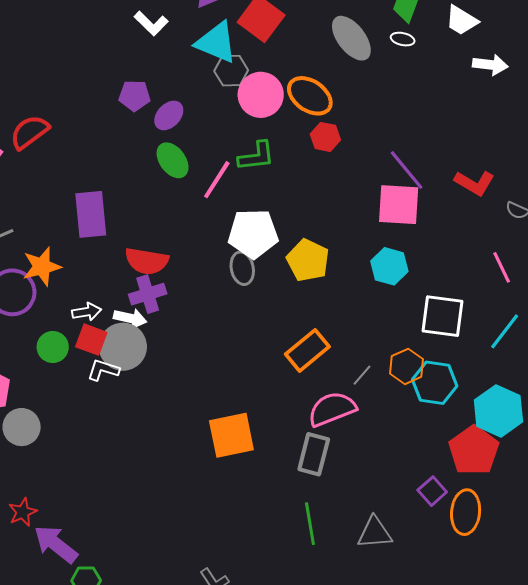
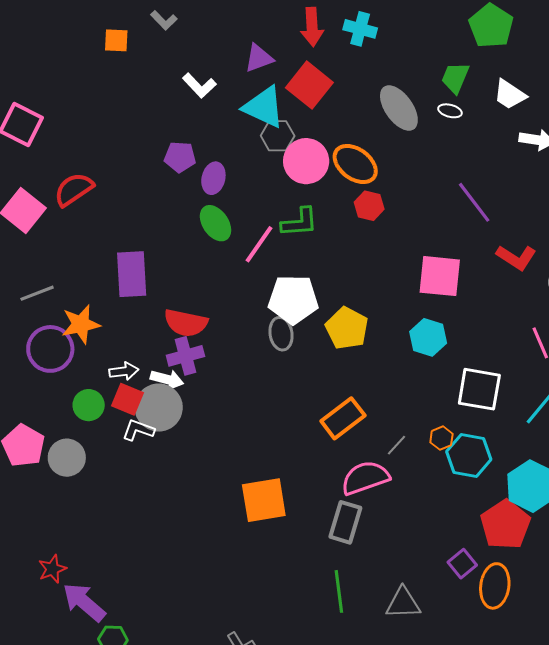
purple ellipse: (169, 115) -> (213, 178), turned -32
purple line: (407, 170) -> (474, 202), moved
orange hexagon: (407, 366) -> (441, 438), size x0.7
gray circle: (22, 427) -> (67, 458), moved

